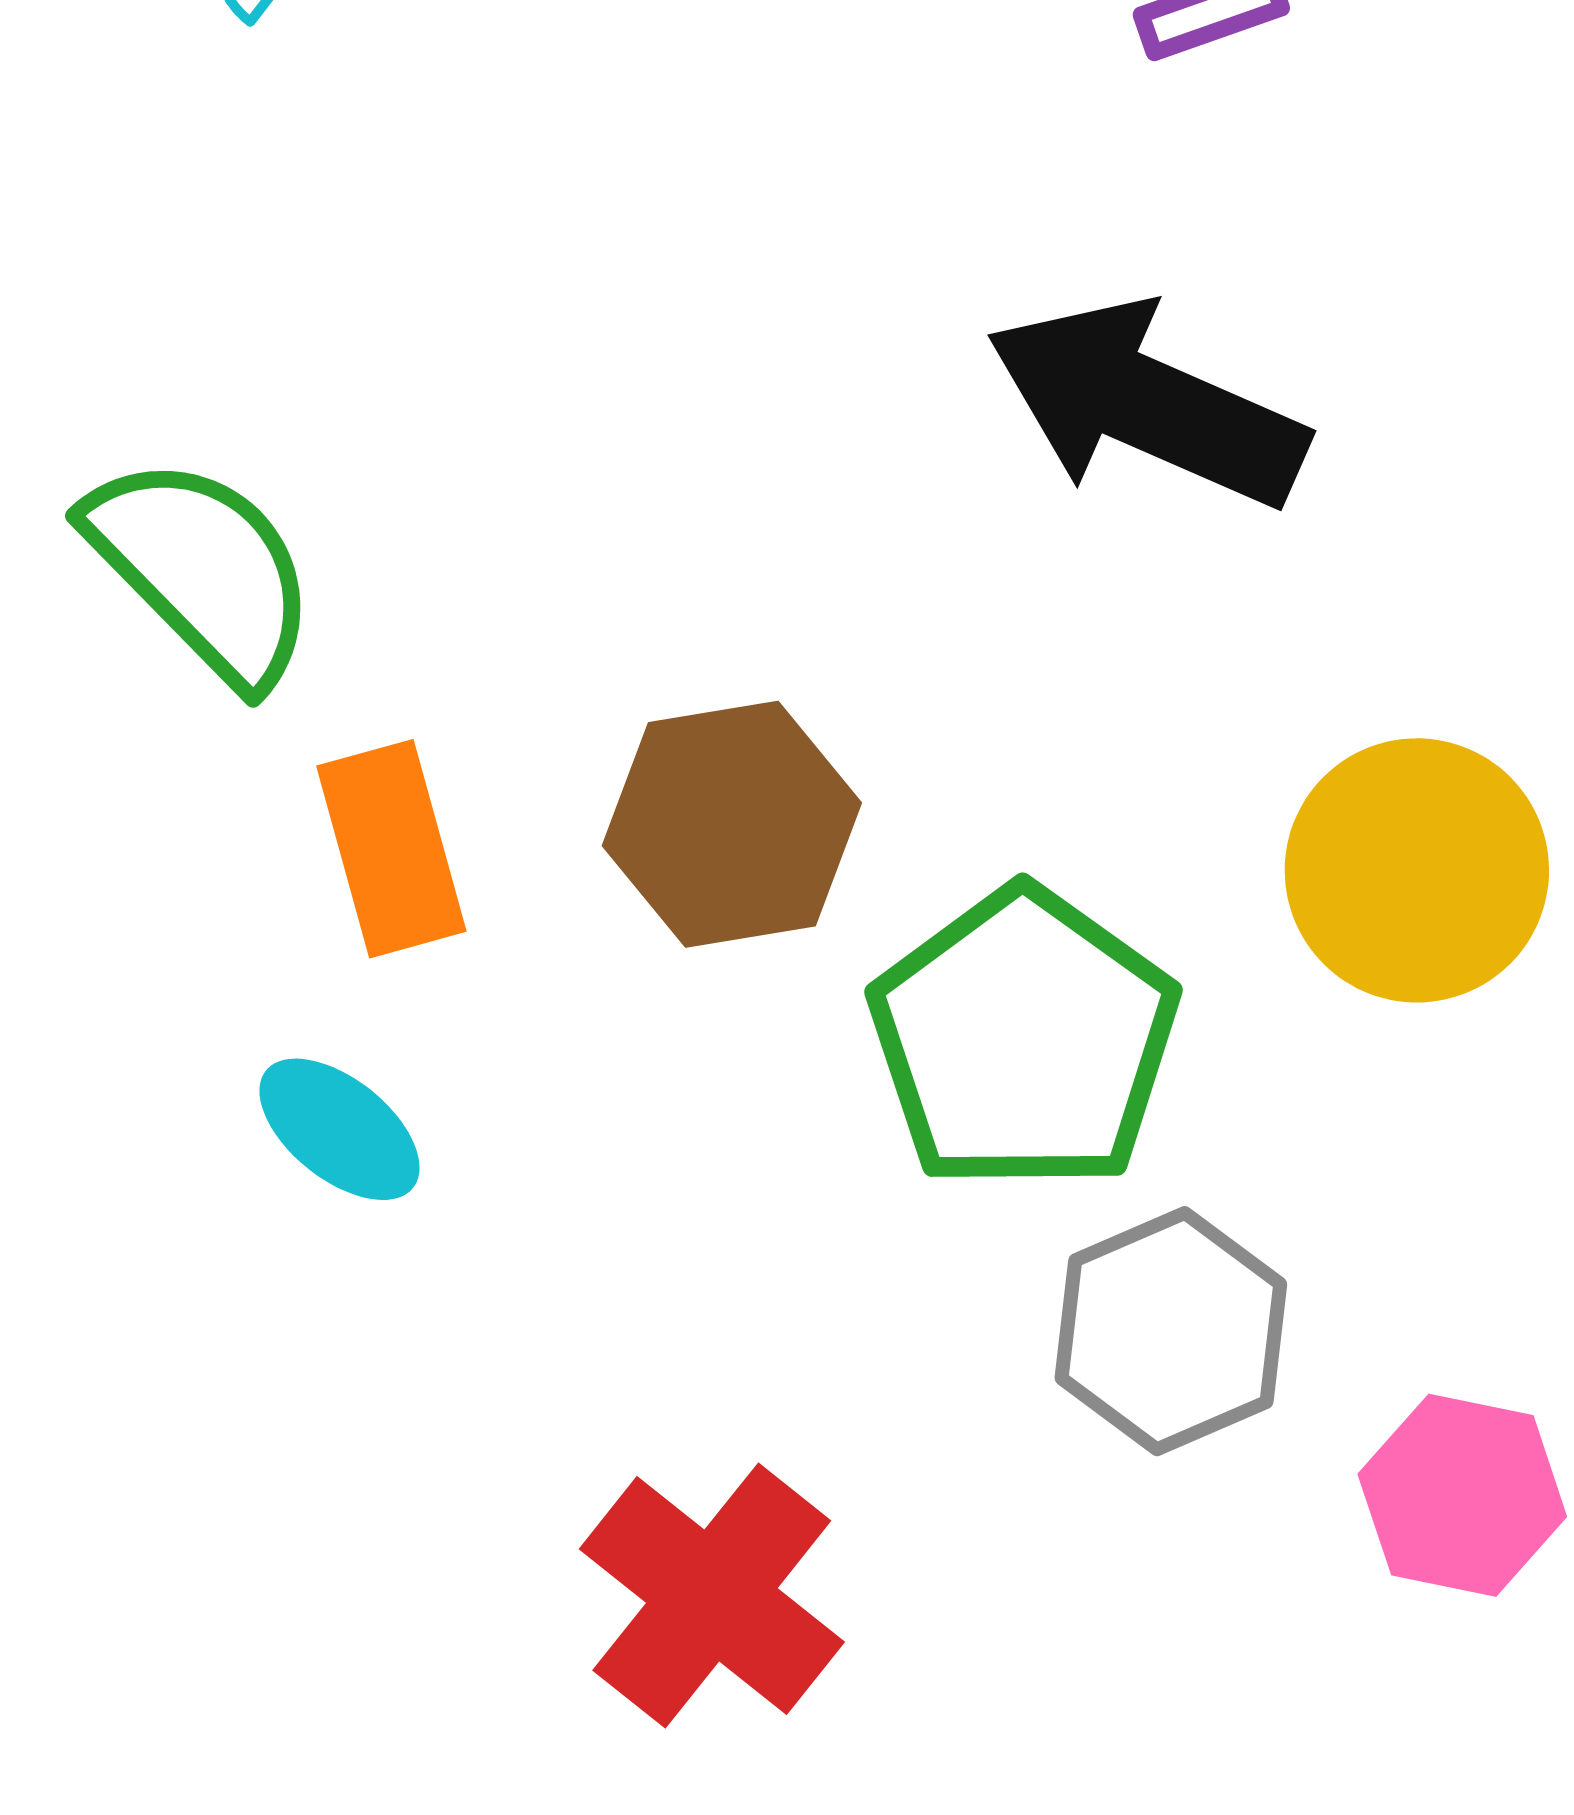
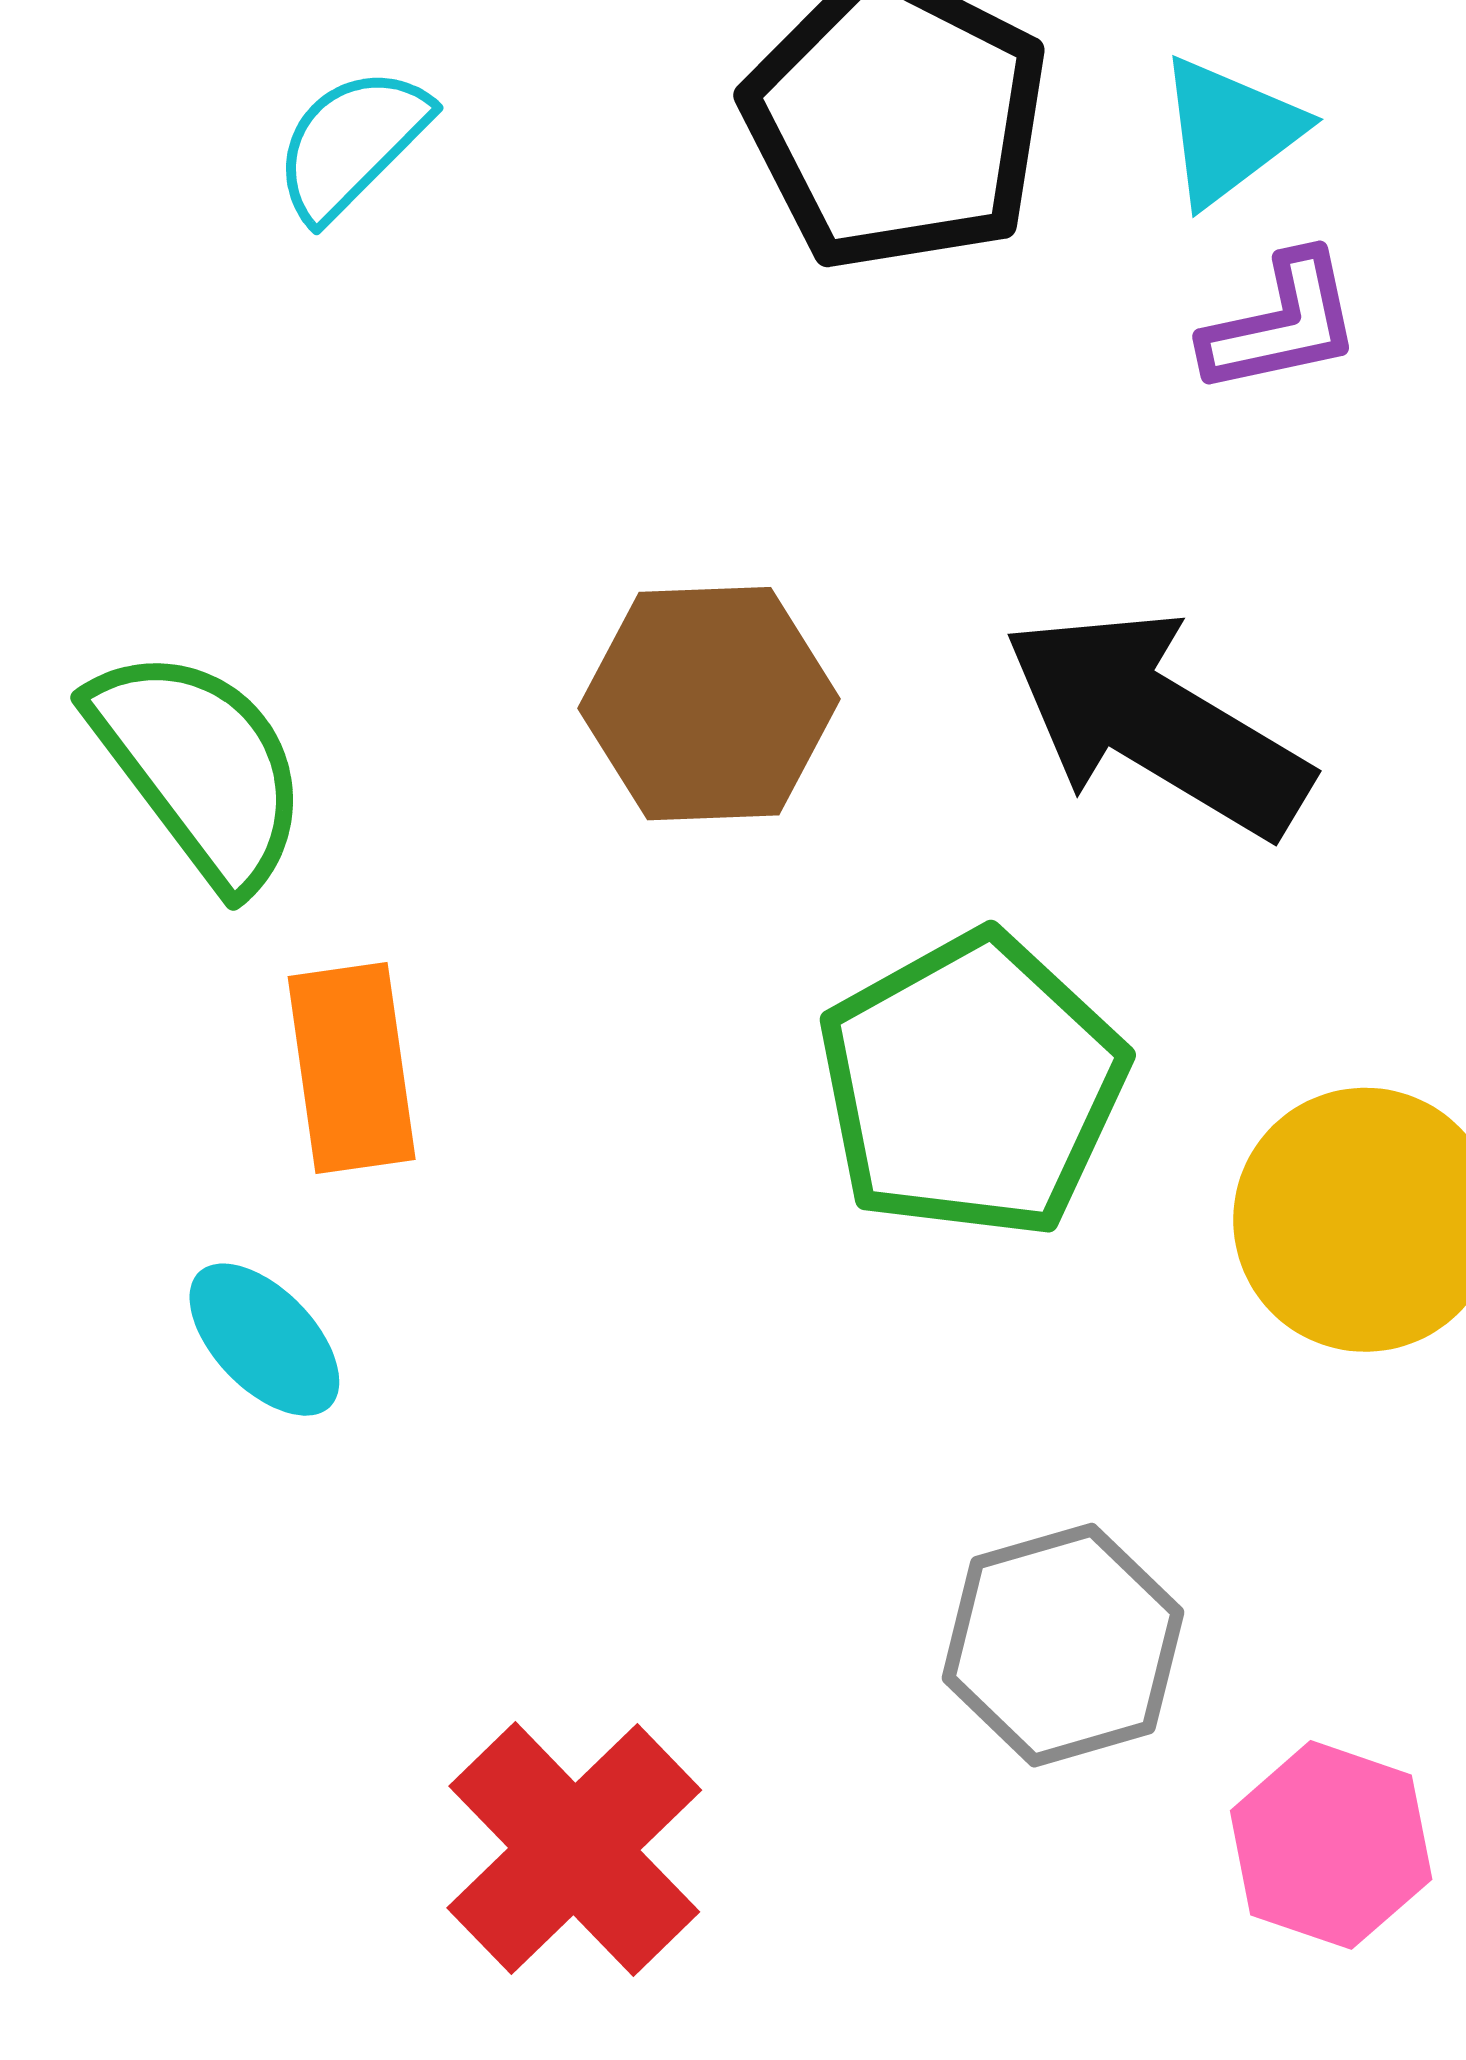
brown hexagon: (732, 824) -> (709, 704), moved
green pentagon: (1024, 1039) -> (972, 1085), moved

